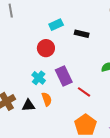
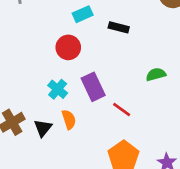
black triangle: (28, 105) -> (43, 128), turned -48

